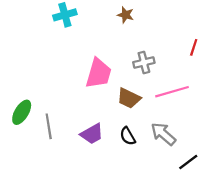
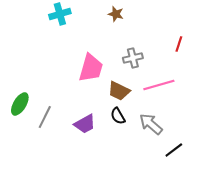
gray line: (49, 126) -> (45, 117), turned 35
black semicircle: (128, 136) -> (118, 116), moved

